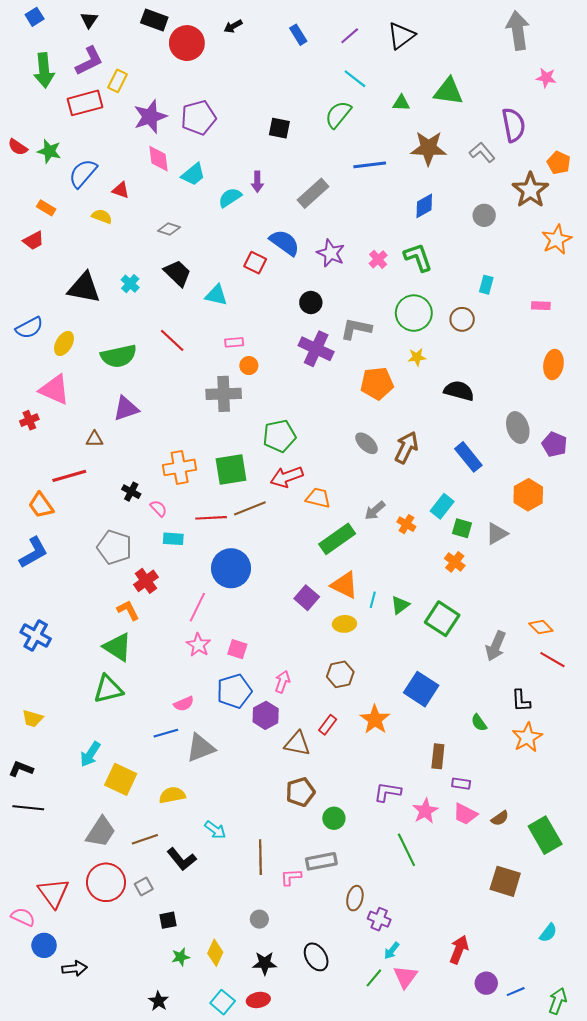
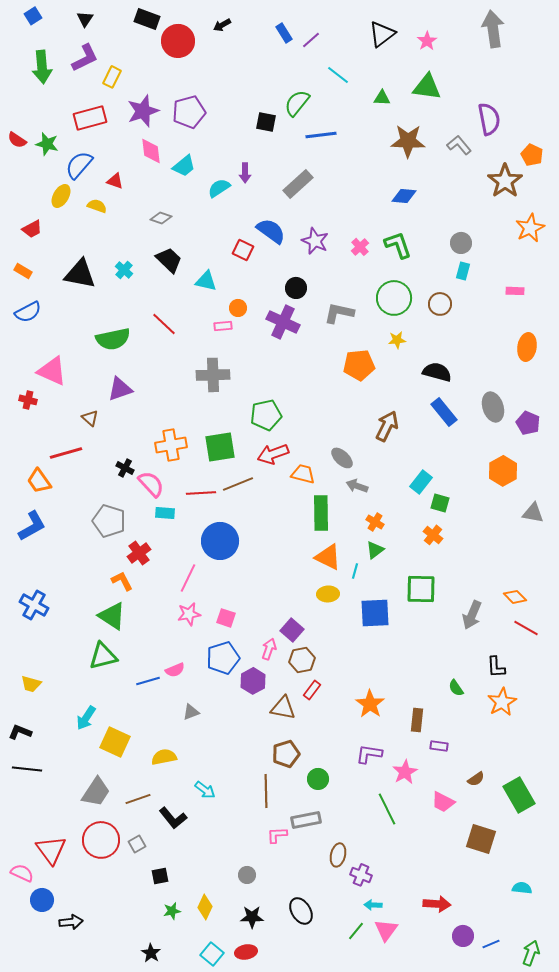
purple line: (350, 36) -> (311, 40), moved
pink star: (546, 78) -> (427, 41), moved, turned 30
red rectangle: (85, 103) -> (90, 118), moved
green semicircle: (338, 114) -> (297, 103), moved
blue line: (370, 165) -> (321, 135), moved
blue diamond: (424, 206) -> (404, 196), turned 35
orange rectangle: (46, 208) -> (23, 271), moved
gray circle: (484, 215) -> (461, 243), moved
yellow ellipse: (64, 343) -> (61, 196), moved
purple cross: (316, 349) -> (283, 322), moved
orange circle: (249, 366) -> (238, 308), moved
red cross: (29, 420) -> (28, 400), turned 36
brown triangle: (94, 439) -> (90, 418), turned 42
gray ellipse: (367, 443) -> (342, 458), moved
blue rectangle: (468, 457) -> (444, 412), moved
pink semicircle: (159, 508) -> (151, 484), size x1.6
gray arrow: (375, 510) -> (357, 486), turned 60
orange cross: (406, 524) -> (375, 522), moved
gray triangle: (497, 534) -> (533, 513), moved, turned 40
green rectangle: (337, 539) -> (321, 513), turned -56
purple square: (307, 598) -> (292, 630), moved
green triangle: (400, 605) -> (375, 550), moved
green square: (442, 619) -> (421, 589), turned -32
pink star: (198, 645) -> (189, 614), turned 30
brown hexagon: (340, 674) -> (302, 660), moved
blue square: (421, 689) -> (375, 613), moved, turned -36
orange star: (375, 720) -> (370, 704), moved
blue line: (166, 733) -> (148, 681), moved
gray triangle: (201, 748) -> (191, 712), size x0.6
pink trapezoid: (465, 814) -> (443, 802), moved
brown line: (260, 857) -> (266, 791), moved
cyan semicircle: (548, 933) -> (522, 888), turned -120
red arrow: (459, 950) -> (437, 904), turned 72
cyan arrow: (392, 951) -> (373, 905), turned 54

